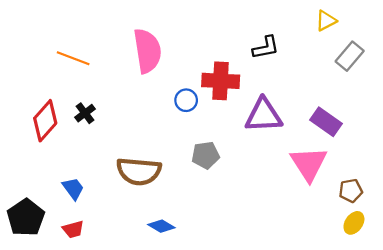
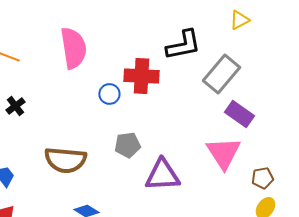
black L-shape: (266, 48) -> (183, 45), size x1.4
gray rectangle: (350, 56) -> (221, 74), moved, size x1.4
purple triangle: (264, 115) -> (162, 175), moved

